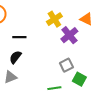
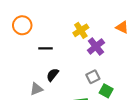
orange triangle: (86, 19) -> (122, 27), moved
black semicircle: (15, 57) -> (53, 75), moved

